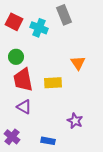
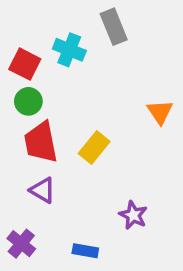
red square: (14, 22) -> (25, 64), moved
orange triangle: (78, 63) -> (160, 112), moved
yellow rectangle: (53, 83) -> (94, 148), turned -48

